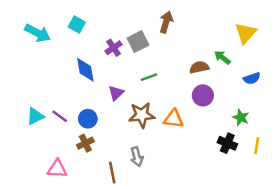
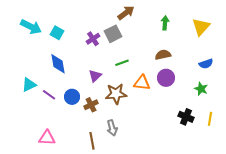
brown arrow: (166, 22) -> (126, 13), moved, turned 36
cyan square: (77, 24) -> (57, 33), moved
green arrow: (222, 58) -> (165, 23), moved, turned 56
blue diamond: (85, 70) -> (58, 64), moved
cyan triangle: (35, 116) -> (29, 85), moved
green star: (241, 117) -> (201, 89), moved
orange triangle: (173, 119) -> (142, 83), moved
brown cross: (85, 143) -> (91, 105), moved

